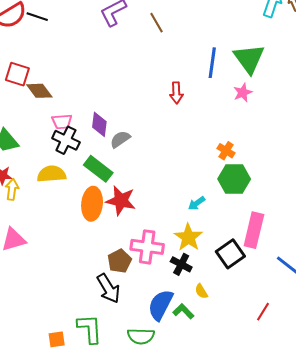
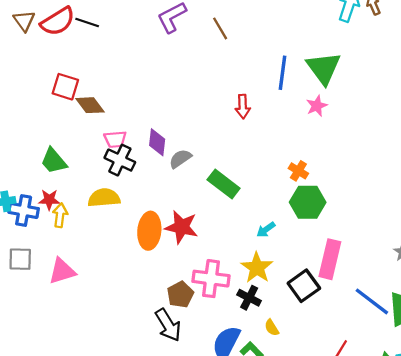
green rectangle: (98, 169) -> (224, 184), moved

